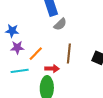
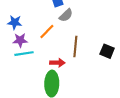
orange line: (36, 54) -> (47, 31), moved
cyan line: (20, 71) -> (24, 54), moved

